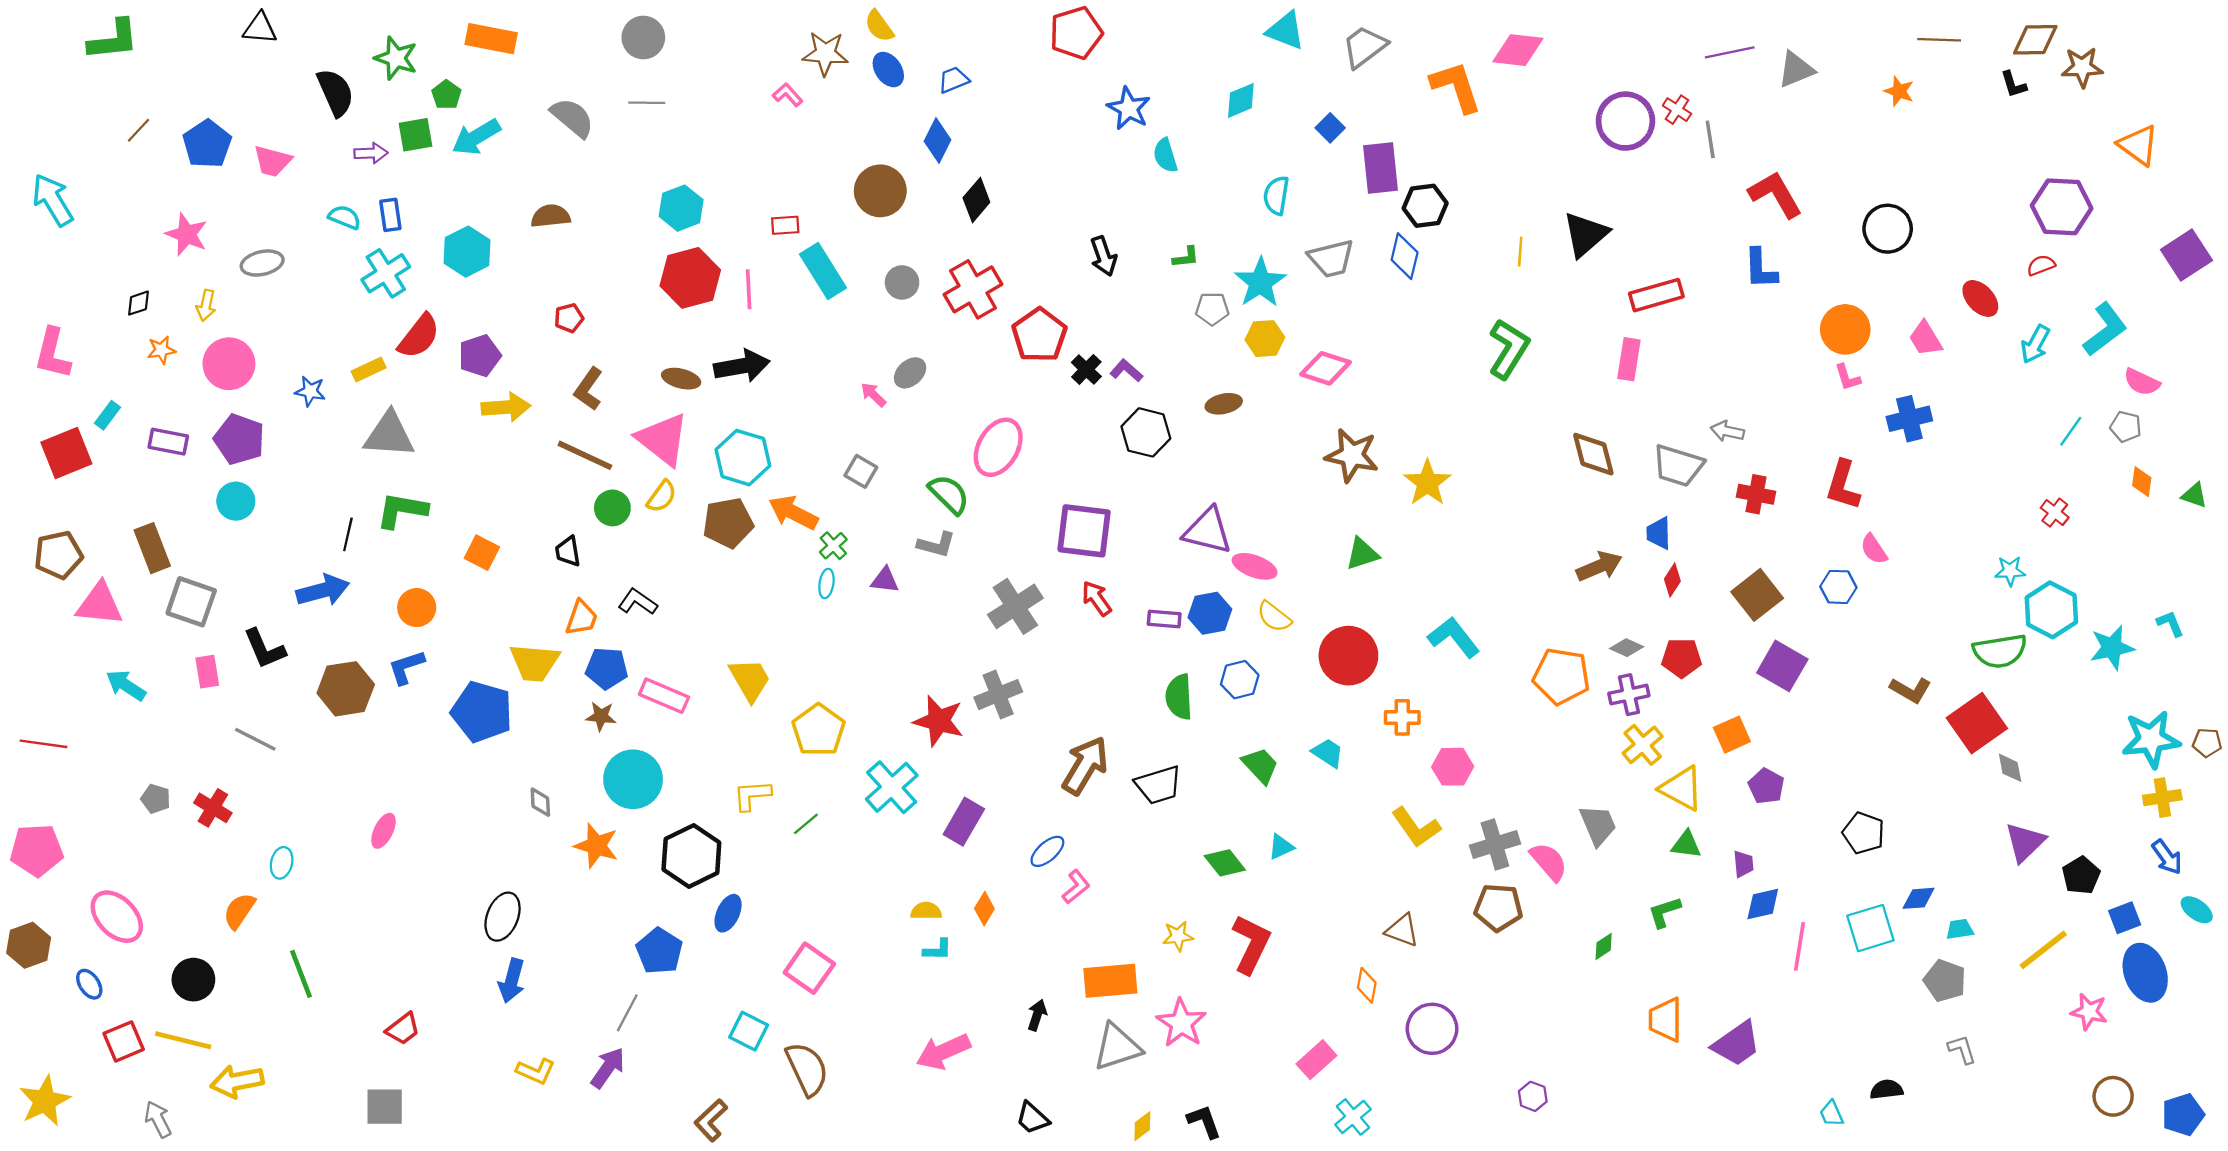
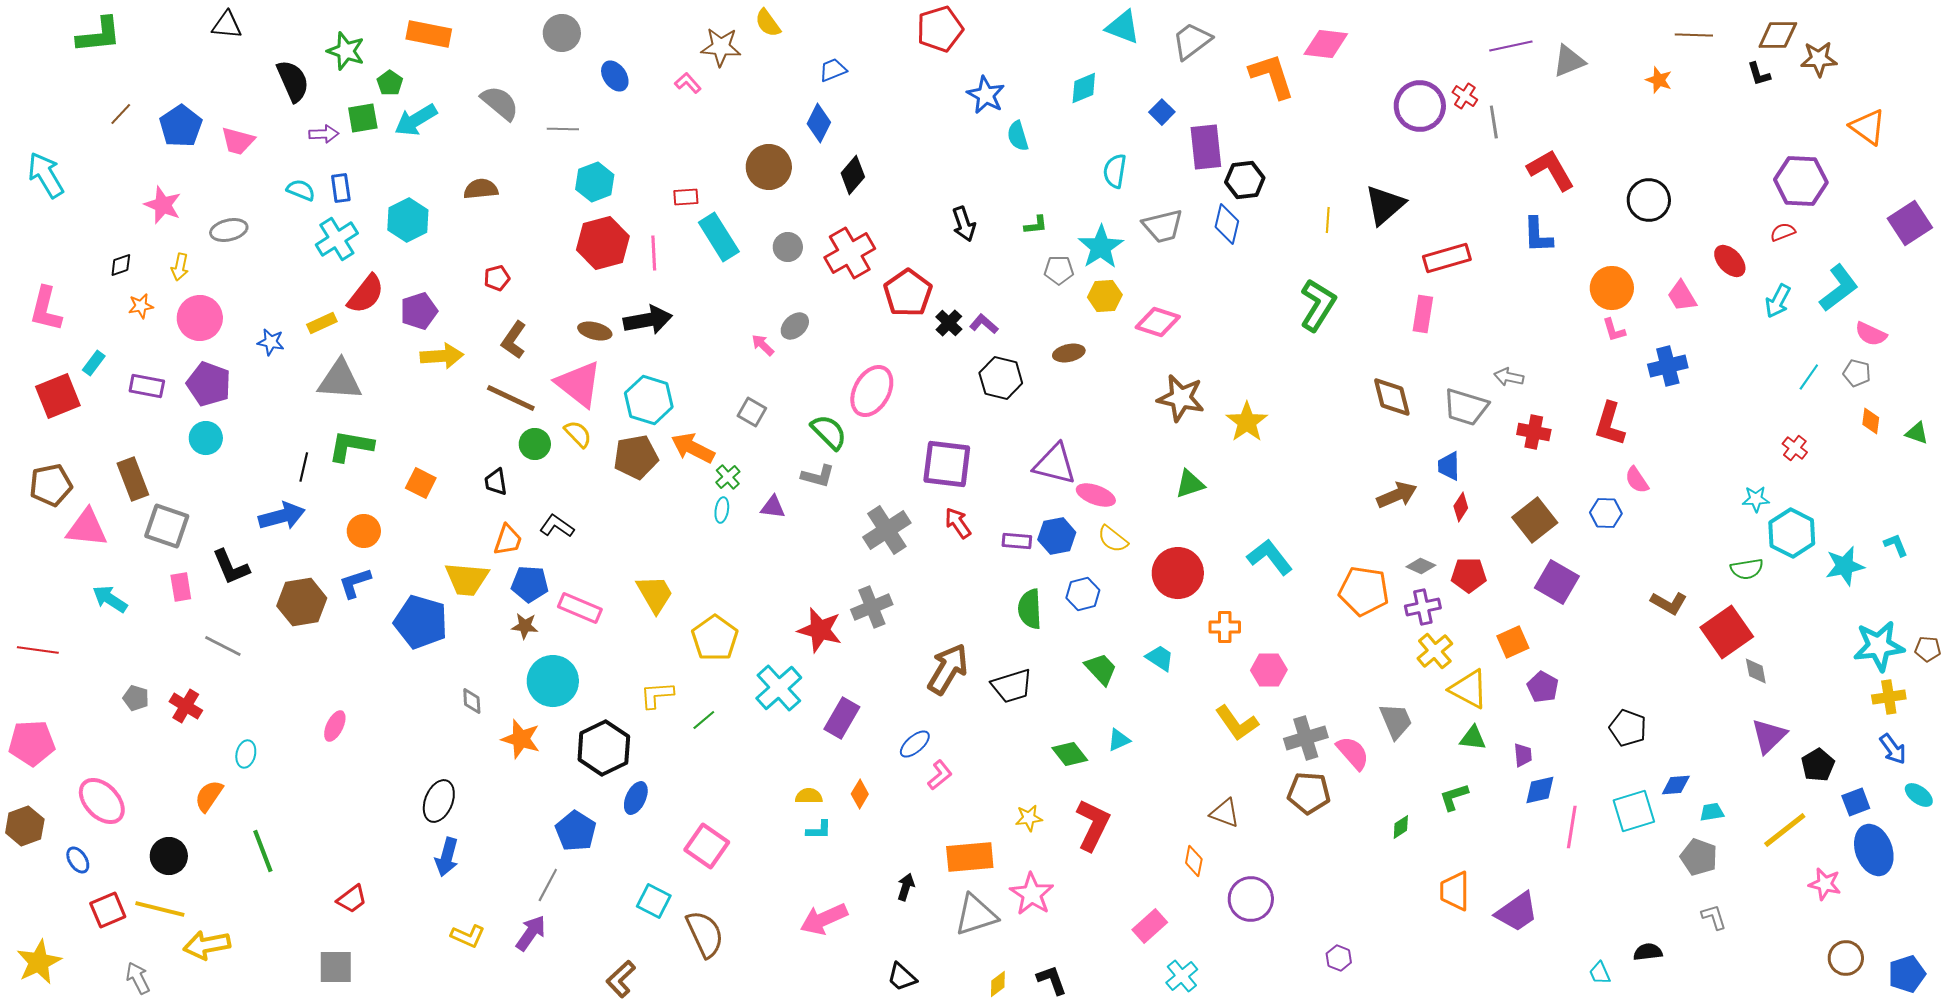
blue ellipse: (888, 70) -> (615, 76), moved
gray line: (647, 103) -> (563, 129), moved
yellow semicircle: (662, 497) -> (578, 434), turned -80
green semicircle: (2000, 651) -> (1747, 569), size x0.7

